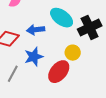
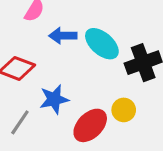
blue arrow: (36, 30) -> (63, 36), moved
yellow circle: (73, 53) -> (124, 110), moved

